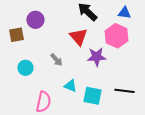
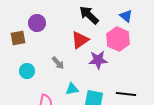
blue triangle: (124, 13) -> (126, 16), turned 32
red triangle: (78, 37) -> (80, 40), turned 36
cyan triangle: (70, 86) -> (72, 89), turned -32

